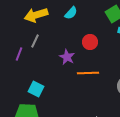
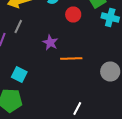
red circle: (90, 42) -> (73, 14), moved

